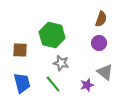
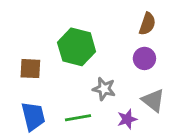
gray star: (61, 63) -> (104, 89), moved
green line: (53, 84) -> (78, 118), turned -60

